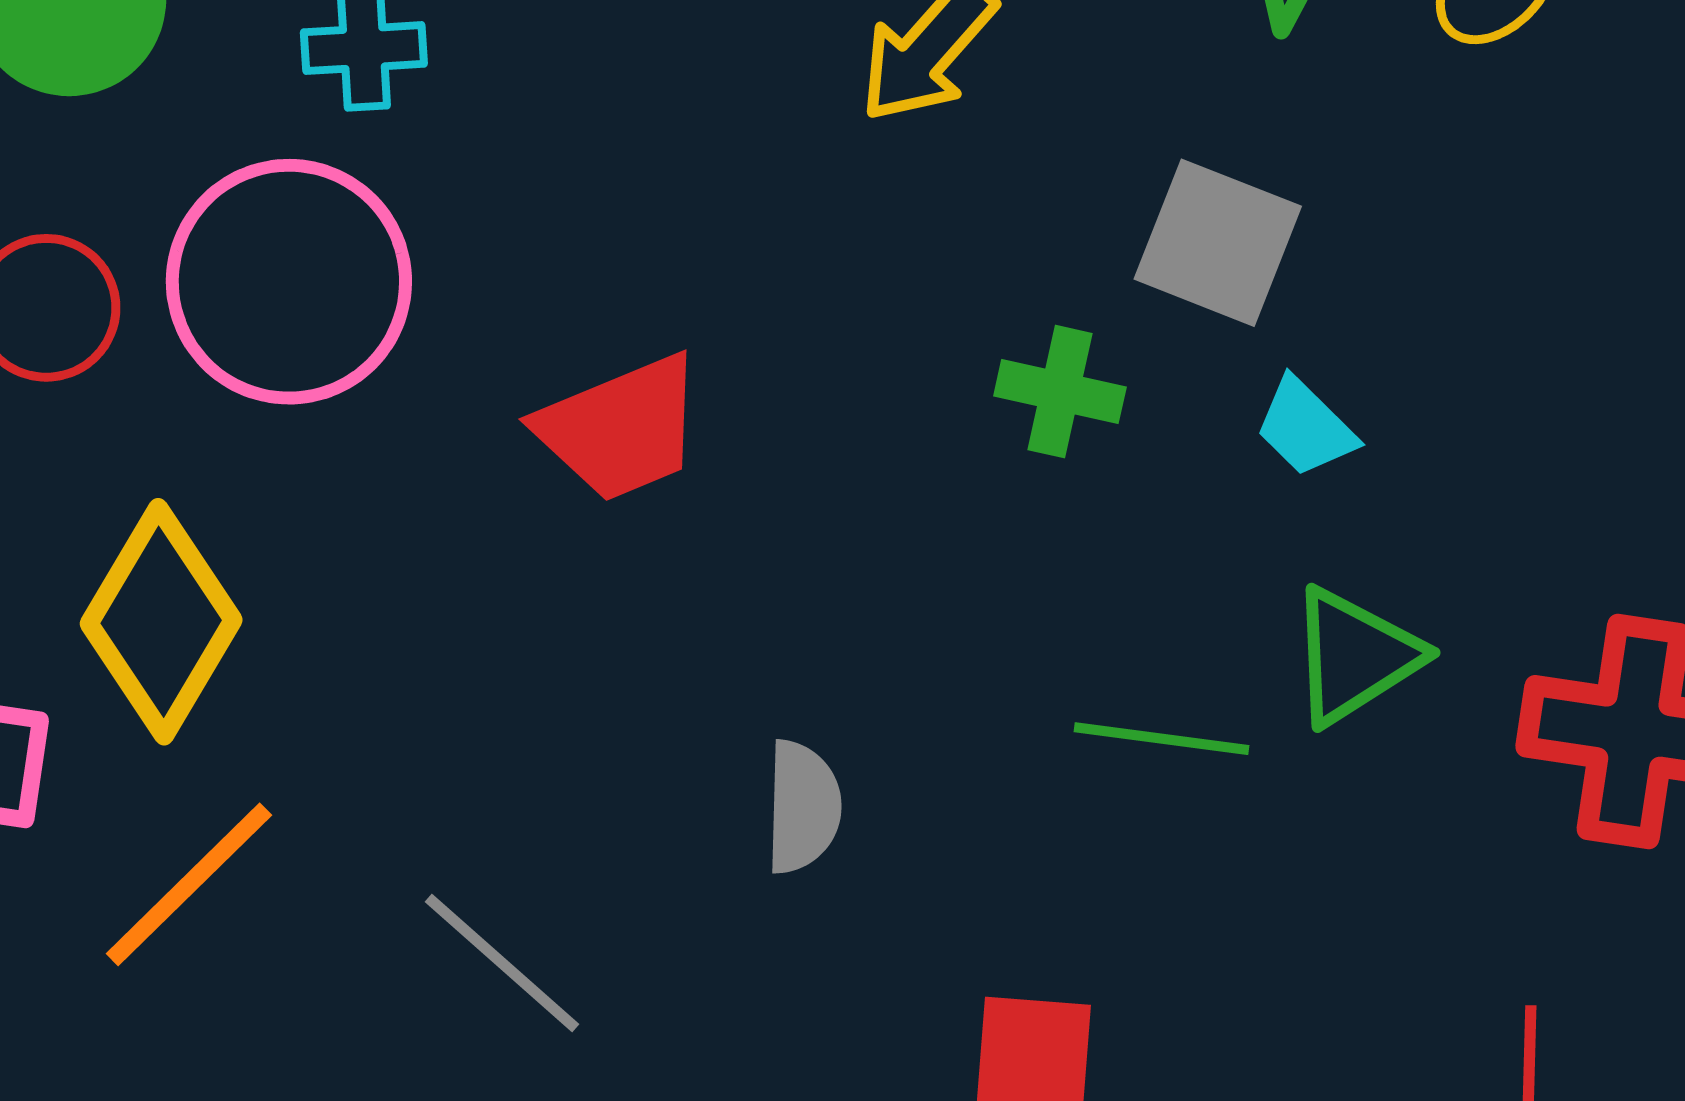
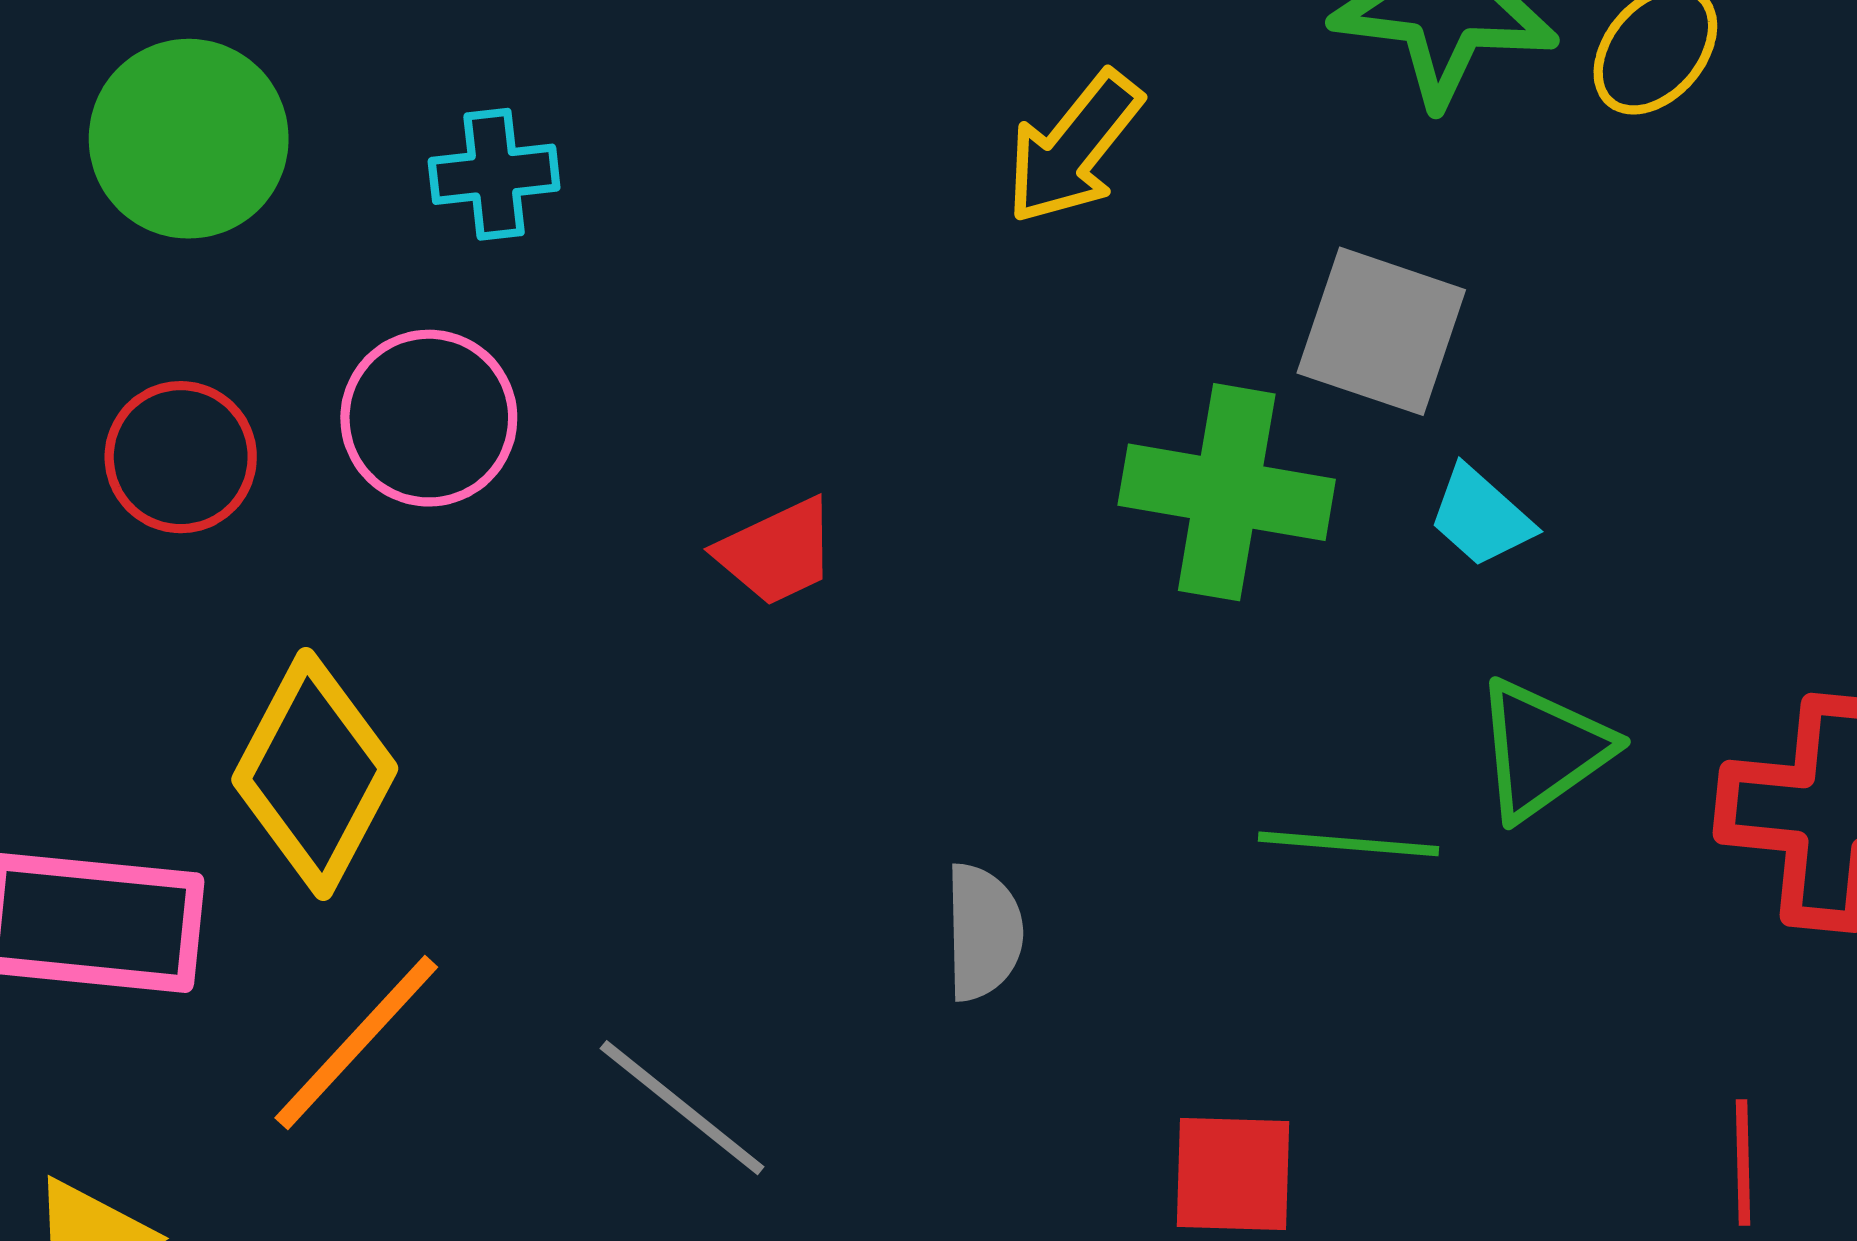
pink circle: (289, 282) -> (429, 418), size x0.7
green cross: (1060, 392) -> (1227, 492), size x1.6
red trapezoid: (620, 428) -> (777, 552), size x0.7

